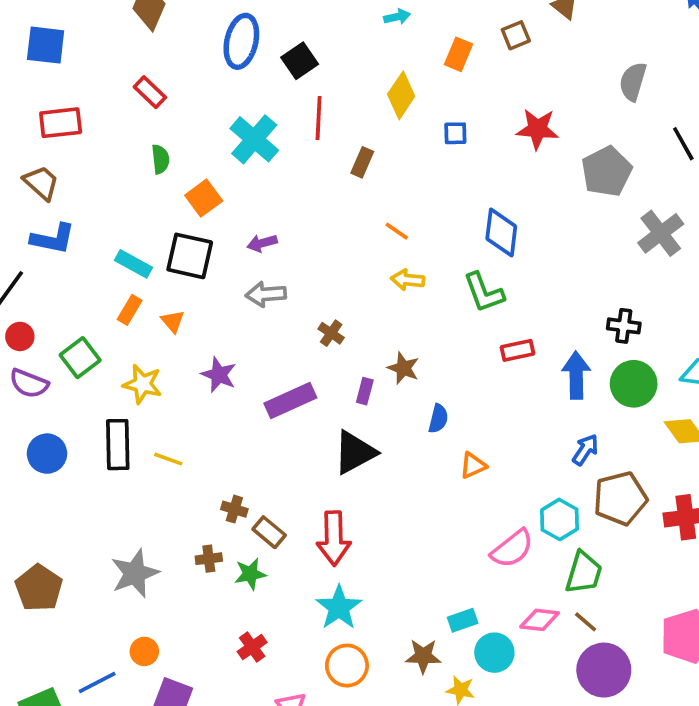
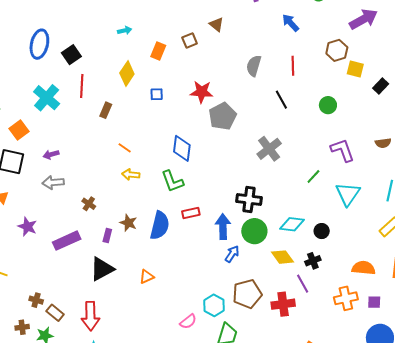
gray pentagon: (607, 171) -> (223, 116), moved
black cross: (624, 326) -> (249, 199), size x1.4
blue semicircle: (438, 419) -> (160, 225), moved, size x1.8
blue arrow: (585, 450) -> (232, 254), moved
orange triangle: (473, 465) -> (147, 277), moved
pink semicircle: (512, 549) -> (188, 322), size x0.7

